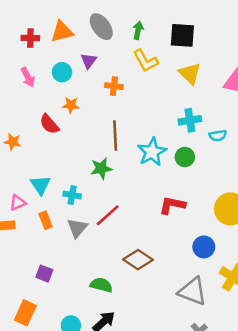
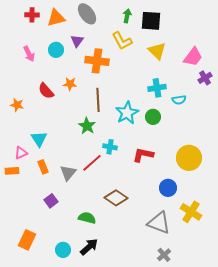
green arrow: (138, 30) -> (127, 16), moved
red cross: (30, 38) -> (32, 15), moved
orange cross: (114, 86) -> (97, 61), size x1.6
orange star: (71, 105) -> (70, 84), moved
green star: (101, 168) -> (87, 126), turned -30
cyan cross: (72, 195) -> (110, 147), moved
purple square: (44, 274) -> (51, 201), moved, turned 32

